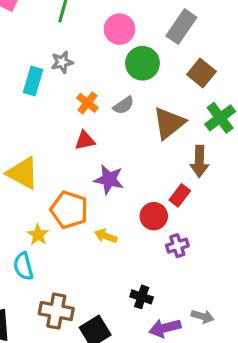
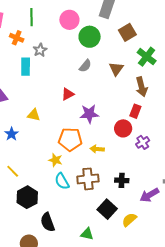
brown square: (201, 73) -> (127, 32), turned 36
orange cross: (88, 103) -> (17, 38), moved
brown triangle: (169, 123) -> (116, 69), size x0.7
yellow triangle: (23, 173) -> (34, 115), moved, size x0.6
cyan semicircle: (23, 266) -> (62, 181), moved
black cross: (142, 297) -> (122, 180), moved
brown cross: (56, 311) -> (88, 179), moved

